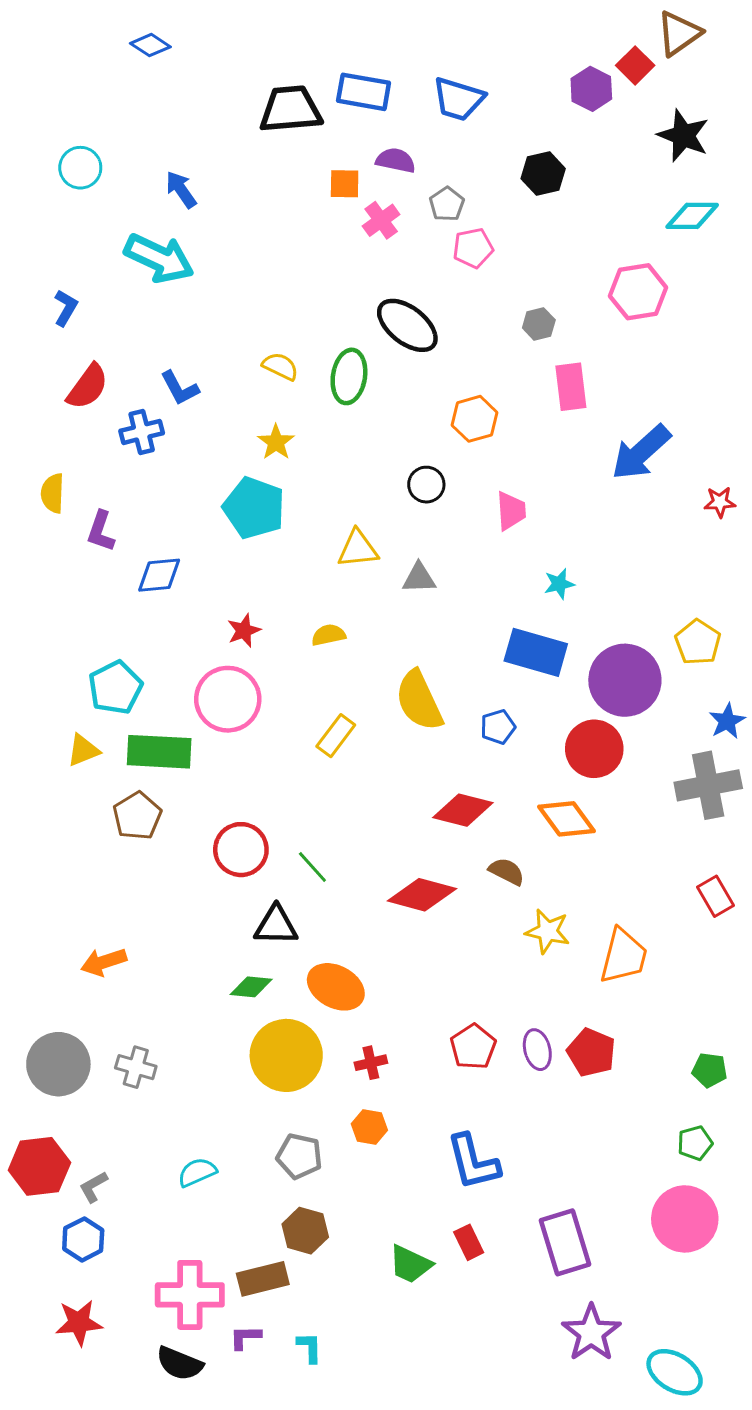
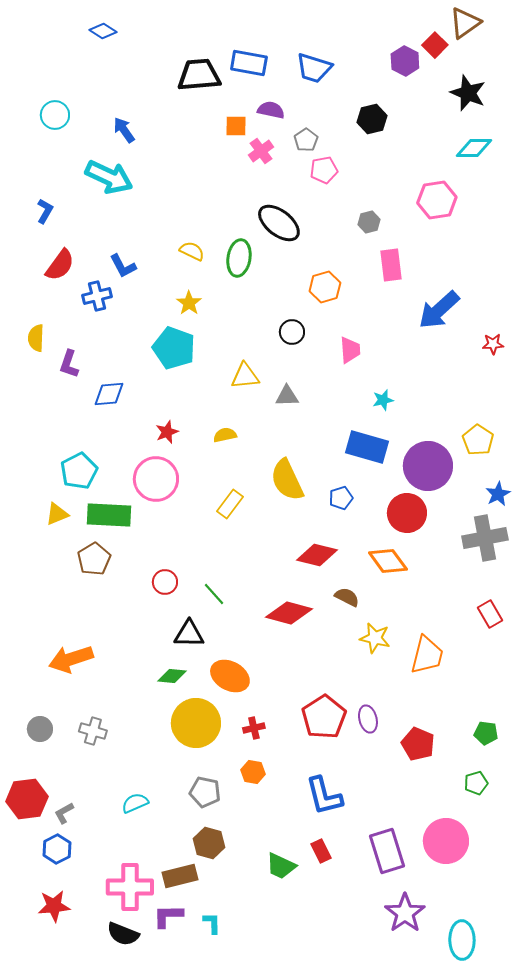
red circle: (241, 850) -> (165, 582), size x0.7
orange arrow: (104, 962) -> (71, 659), size x1.4
red pentagon: (473, 1047) -> (324, 717), size x1.4
red pentagon: (591, 1053) -> (418, 744), moved
gray circle: (58, 1064) -> (40, 729), size x0.6
pink circle: (685, 1219) -> (446, 841), moved
purple L-shape: (245, 1337) -> (168, 916), size x1.4
cyan ellipse: (675, 1372) -> (462, 940), turned 57

